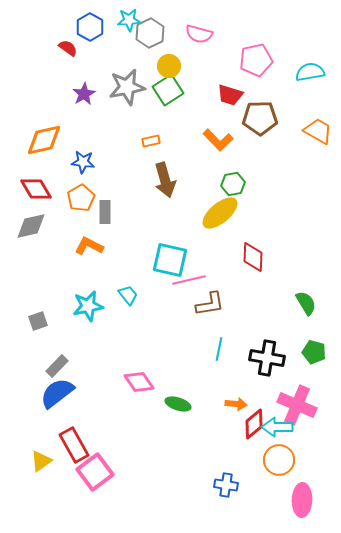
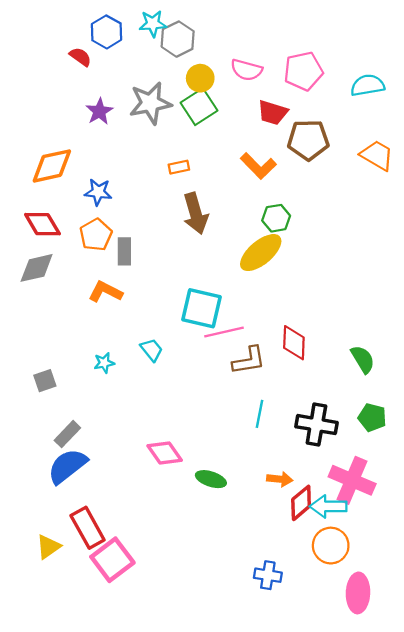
pink semicircle: (199, 34) -> (246, 70), moved
red diamond: (253, 257) -> (294, 343), moved
cyan star: (88, 306) -> (104, 363), size x0.6

